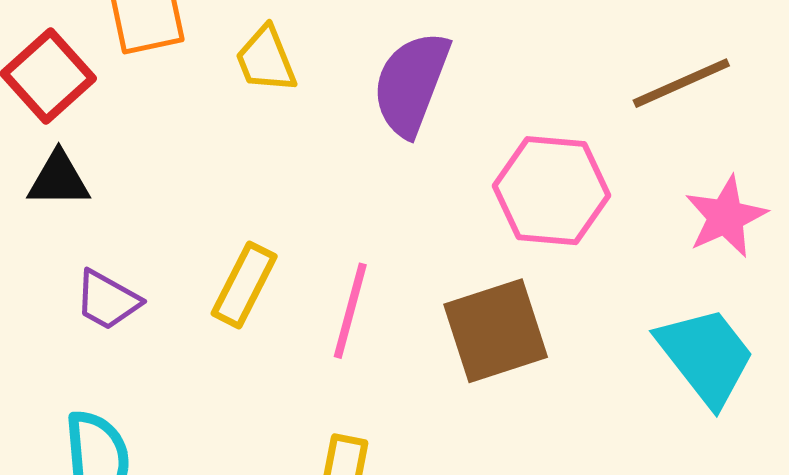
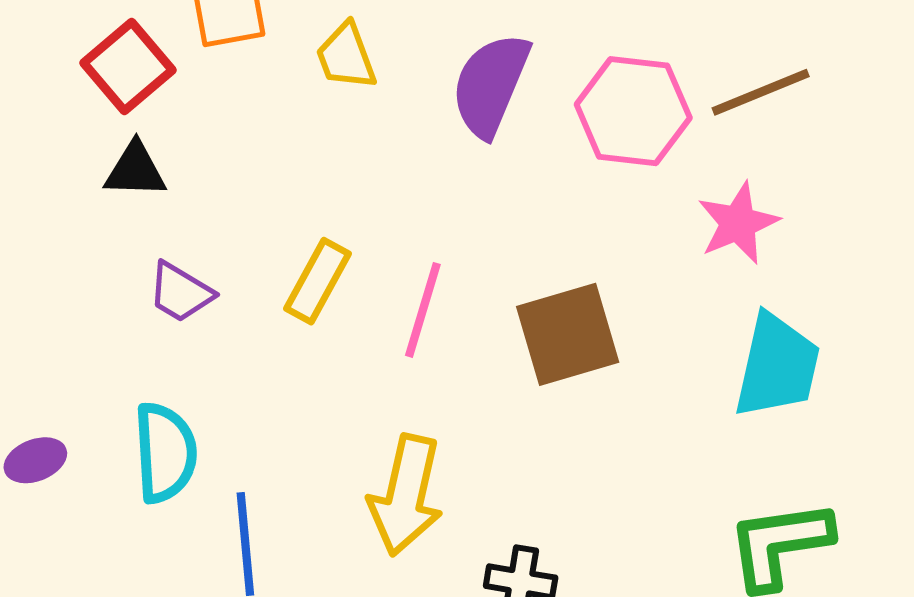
pink hexagon: (552, 191) -> (633, 111), moved
pink star: (726, 217) -> (738, 223), moved
cyan trapezoid: (706, 356) -> (777, 366), turned 49

